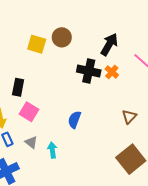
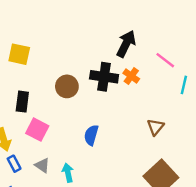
brown circle: (62, 37) -> (67, 86), moved
yellow square: (37, 44) -> (19, 54), moved

